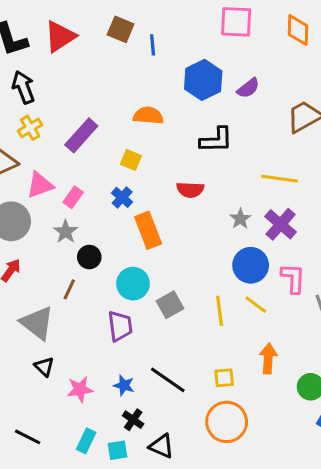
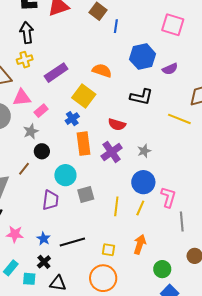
yellow square: (131, 160) -> (84, 96), size x1.6
yellow line: (279, 179) -> (179, 119), moved
purple cross: (281, 224) -> (112, 152), moved
yellow line: (256, 305) -> (140, 208), turned 63
black line: (168, 380) -> (72, 242), turned -65
black triangle: (162, 446) -> (58, 283), turned -30

